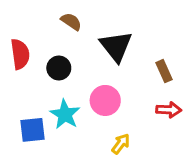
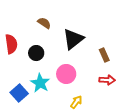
black triangle: (116, 46) -> (73, 39), turned 30
blue square: (32, 130) -> (19, 93), turned -36

